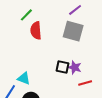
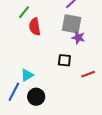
purple star: (75, 67) -> (78, 38), moved
cyan triangle: (24, 78) -> (27, 75), turned -48

